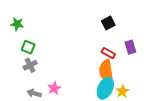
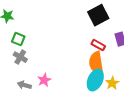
black square: (108, 23) -> (98, 15), size x1.5
gray cross: (30, 65) -> (20, 57), turned -32

